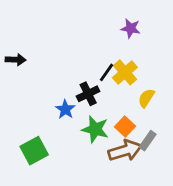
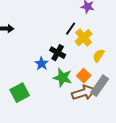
black line: (107, 72) -> (71, 29), moved
black cross: (88, 94) -> (58, 53), turned -35
gray rectangle: (148, 141) -> (100, 86), size x1.5

